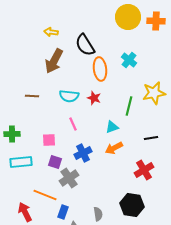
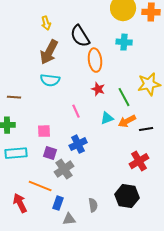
yellow arrow: (51, 32) -> (46, 23), turned -112
cyan cross: (129, 60) -> (124, 42), moved, turned -35
brown line: (32, 96) -> (14, 97), moved
cyan semicircle: (69, 96) -> (50, 80), moved
red star: (94, 98) -> (98, 89), moved
green line: (129, 106) -> (124, 97), turned -42
pink line: (73, 124) -> (76, 111), moved
orange arrow: (114, 148) -> (127, 121), moved

